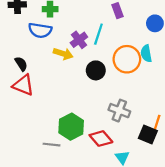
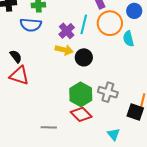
yellow arrow: (63, 54) -> (64, 50), moved
orange circle: (127, 59) -> (110, 23), moved
green hexagon: (71, 127) -> (81, 94), moved
red diamond: (101, 139) -> (81, 114), moved

